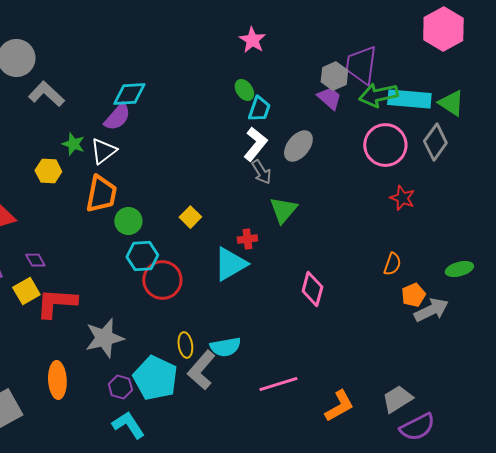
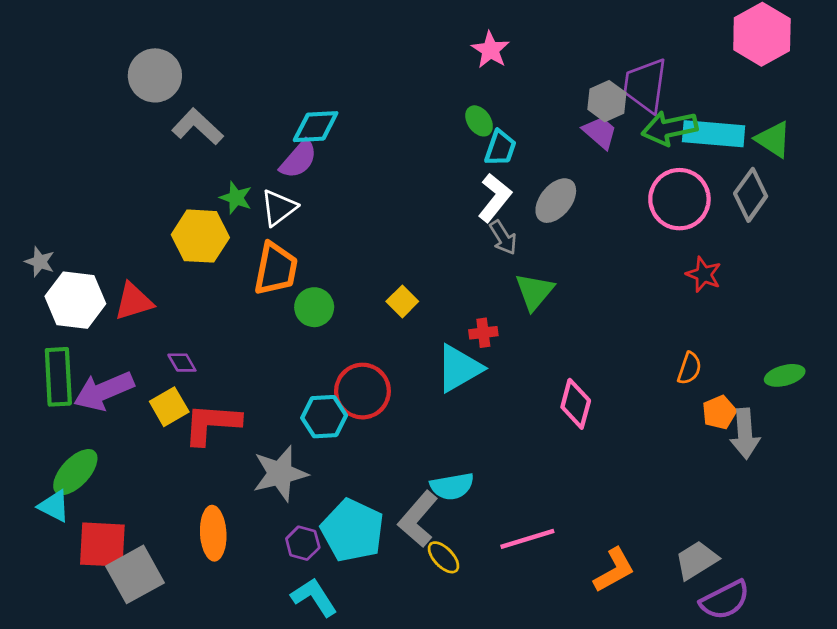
yellow hexagon: (48, 171) -> (200, 236), size x1.5
cyan hexagon: (142, 256) -> (324, 417), moved
gray arrow: (431, 310) -> (745, 434), turned 112
yellow ellipse: (185, 345) -> (444, 557), moved, turned -35

